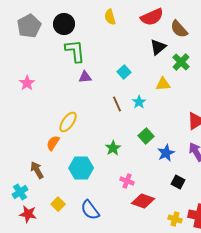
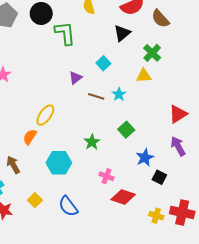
black triangle: (158, 47) -> (122, 33), moved
green L-shape: (75, 51) -> (65, 33), moved
green cross: (181, 62) -> (152, 53), moved
purple triangle: (85, 77) -> (75, 78), moved, turned -32
brown line: (117, 104) -> (96, 96), turned -49
blue star: (166, 153) -> (145, 158), moved

